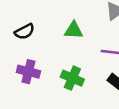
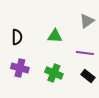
black semicircle: (25, 32) -> (17, 37), turned -63

